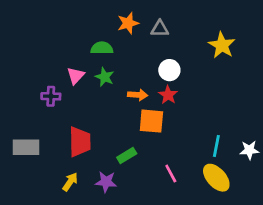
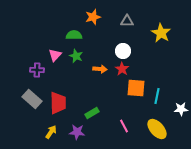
gray triangle: (160, 29) -> (127, 21), moved
orange square: (151, 121) -> (136, 88), moved
cyan line: (216, 146) -> (157, 96), moved
gray rectangle: (26, 147) -> (32, 99), moved, turned 42

